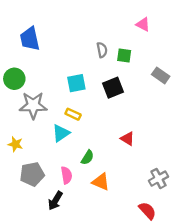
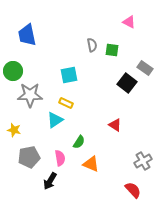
black square: (113, 88) -> (127, 83), moved, turned -30

